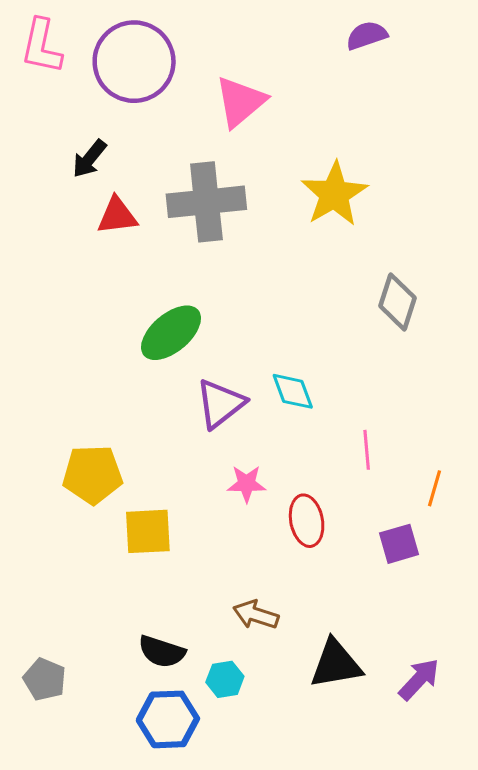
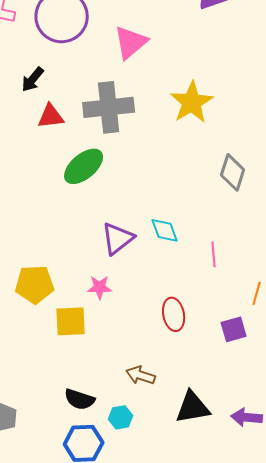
green ellipse: (171, 333) -> (84, 166), moved
pink line: (367, 450) -> (214, 254), moved
pink star: (246, 484) -> (100, 287), moved
purple arrow: (419, 679) -> (247, 417), turned -128

